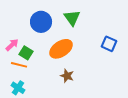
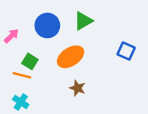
green triangle: (72, 18) -> (83, 21), turned 36
pink arrow: (12, 45) -> (11, 36), moved

